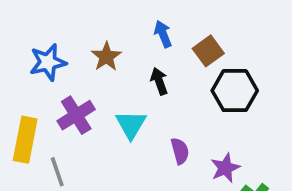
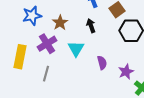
brown star: (106, 57) -> (60, 23), moved
gray line: (57, 172) -> (46, 74), moved, turned 35

